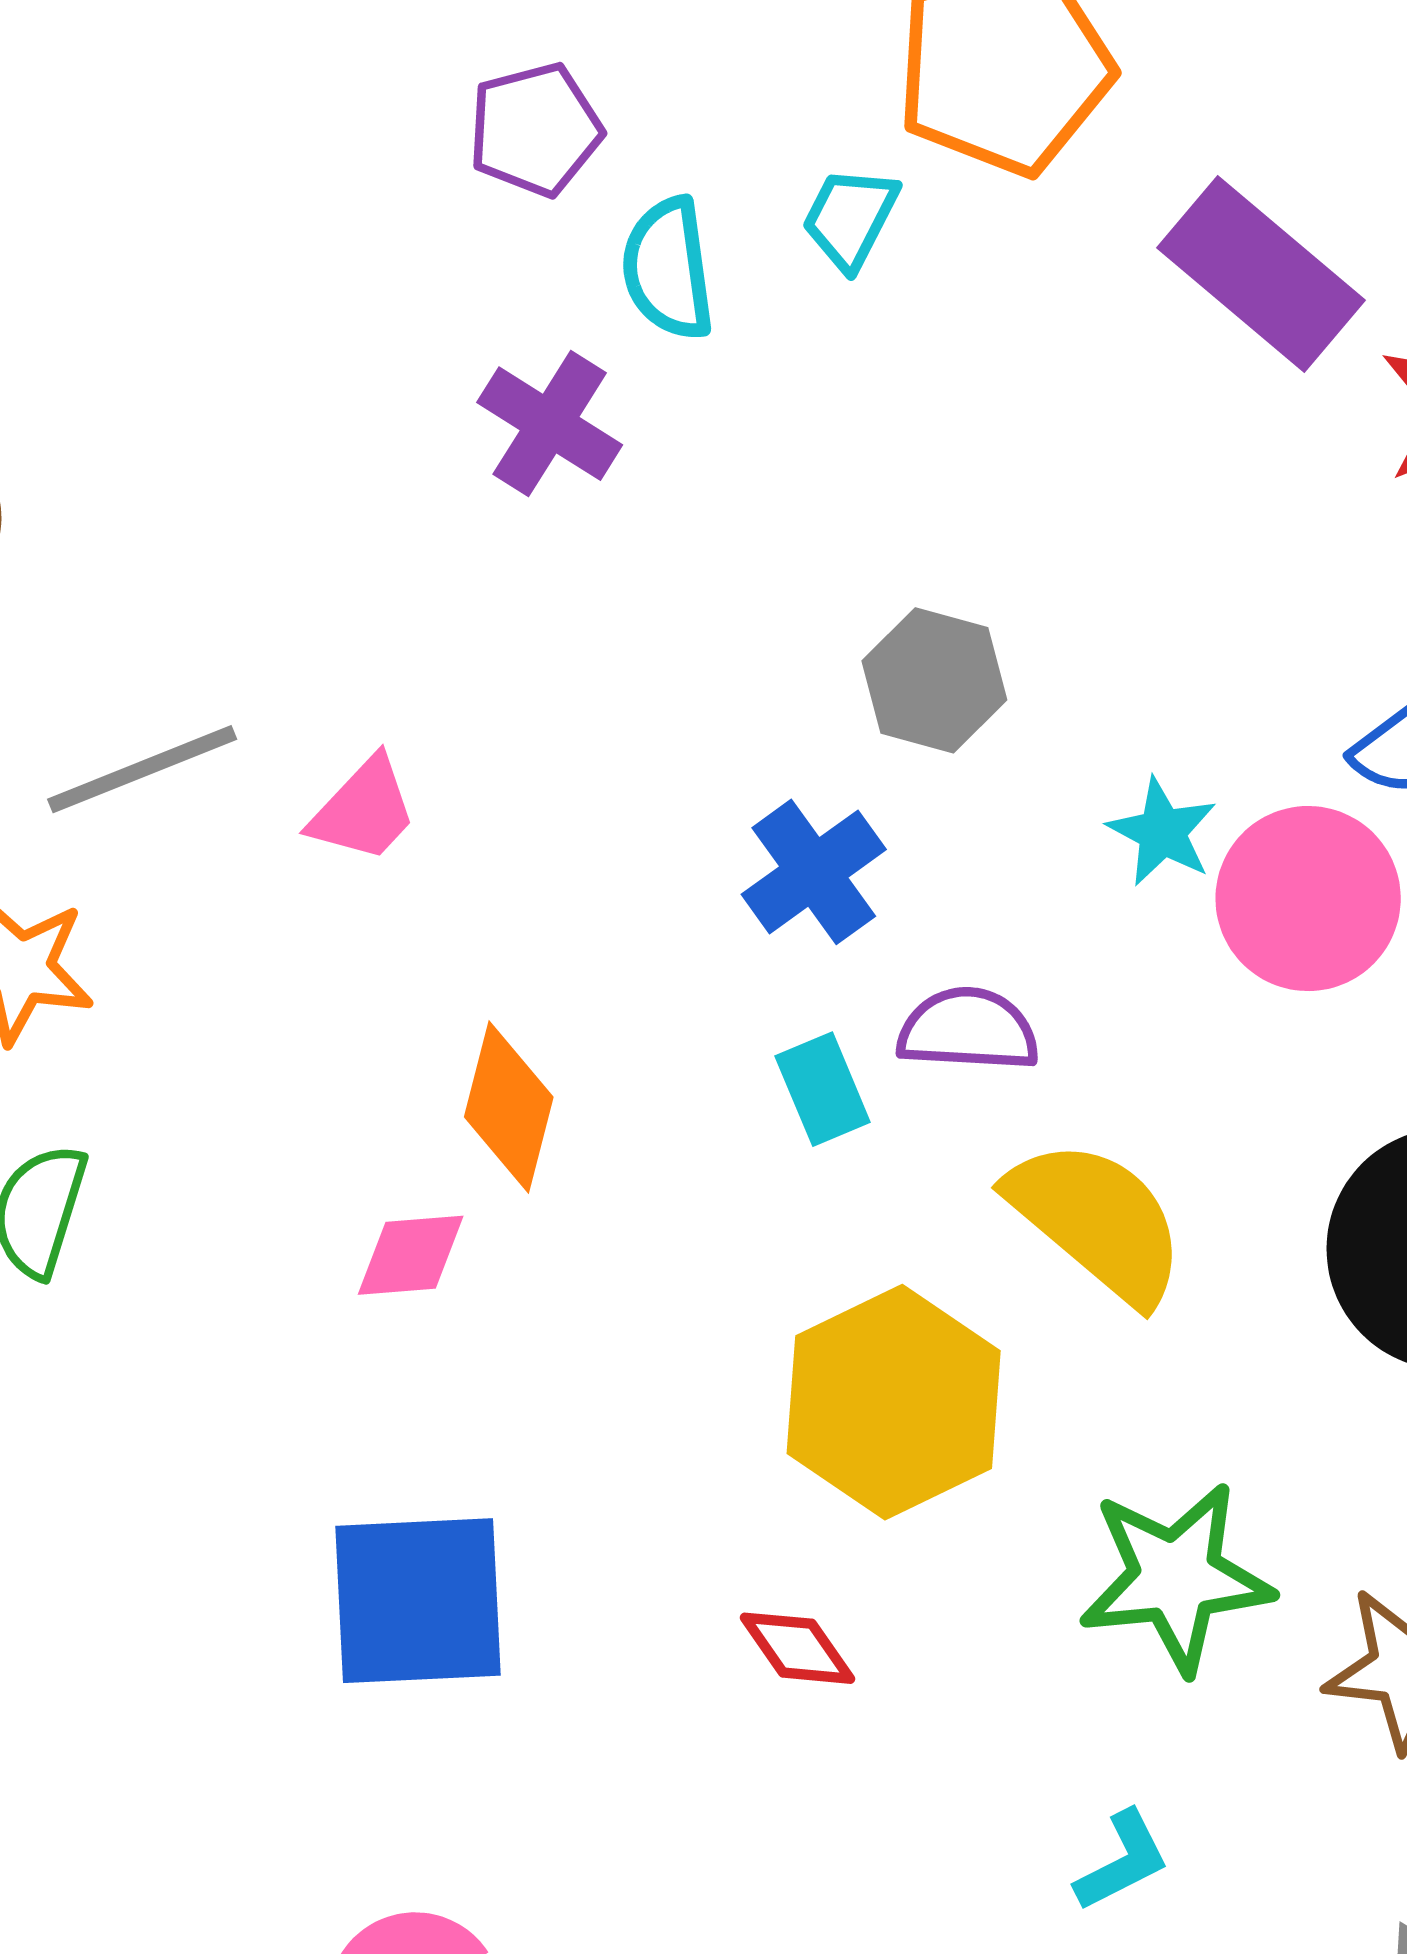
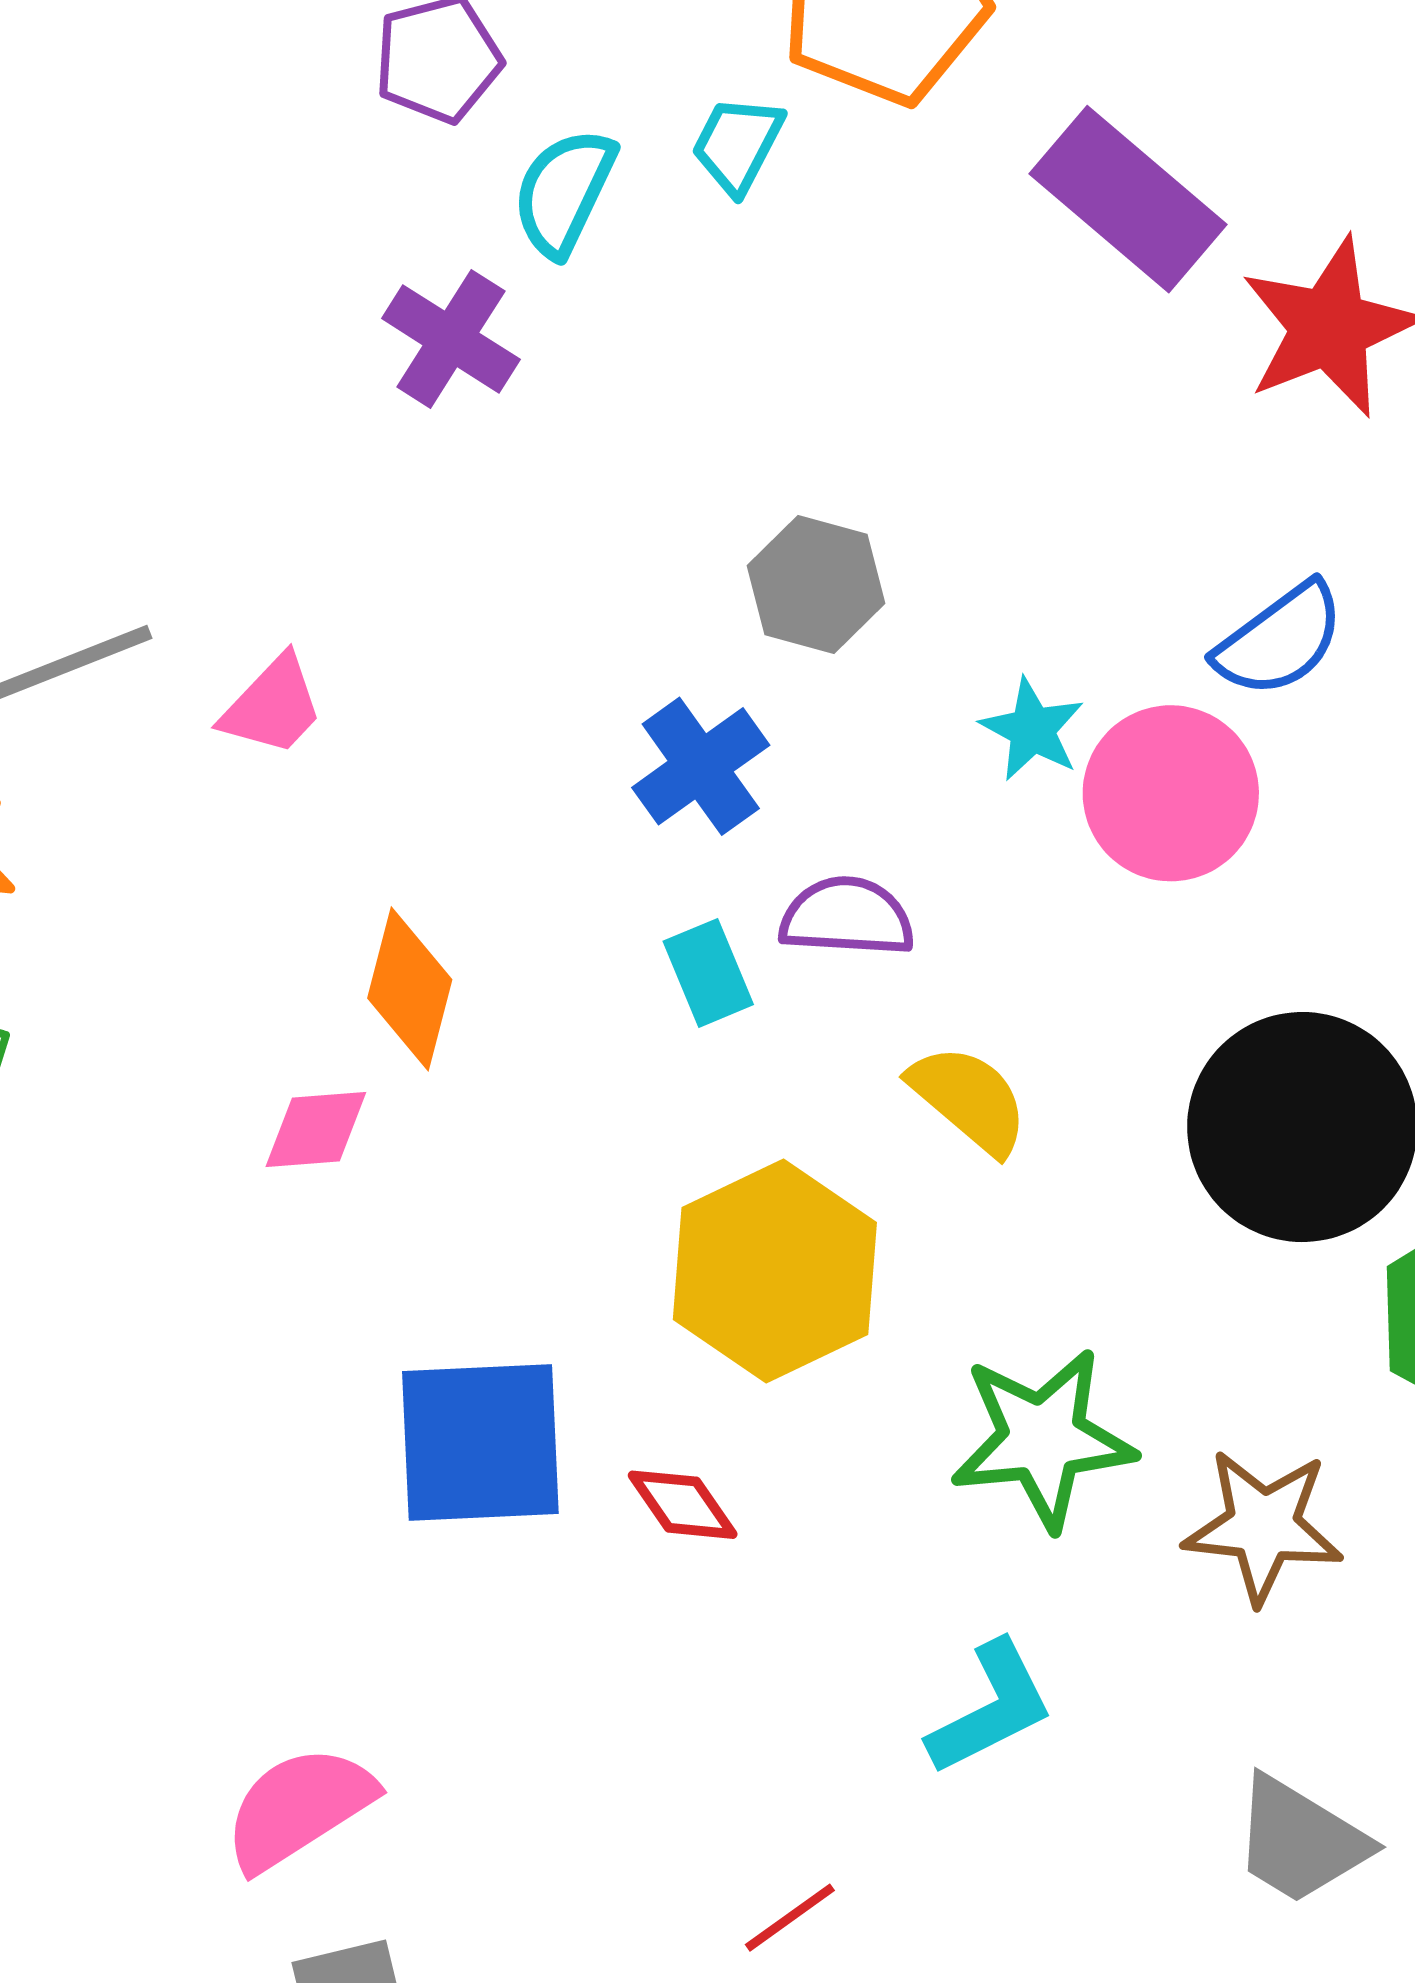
cyan semicircle: (668, 269) -> (564, 192), turned 33
yellow semicircle: (1097, 1221) -> (969, 1099), size x0.7
blue square: (418, 1601) -> (480, 1443), moved
cyan L-shape: (1122, 1861) -> (991, 1708), size x1.4

